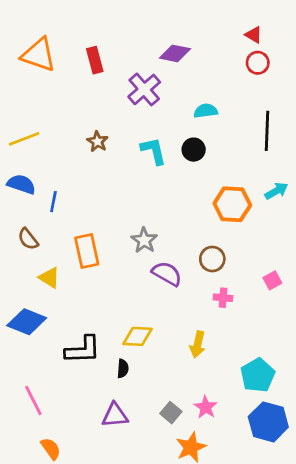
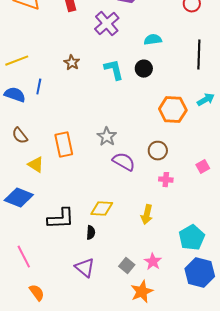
blue line: (53, 202) -> (39, 87), moved
purple triangle: (115, 415) -> (85, 268), turned 45

